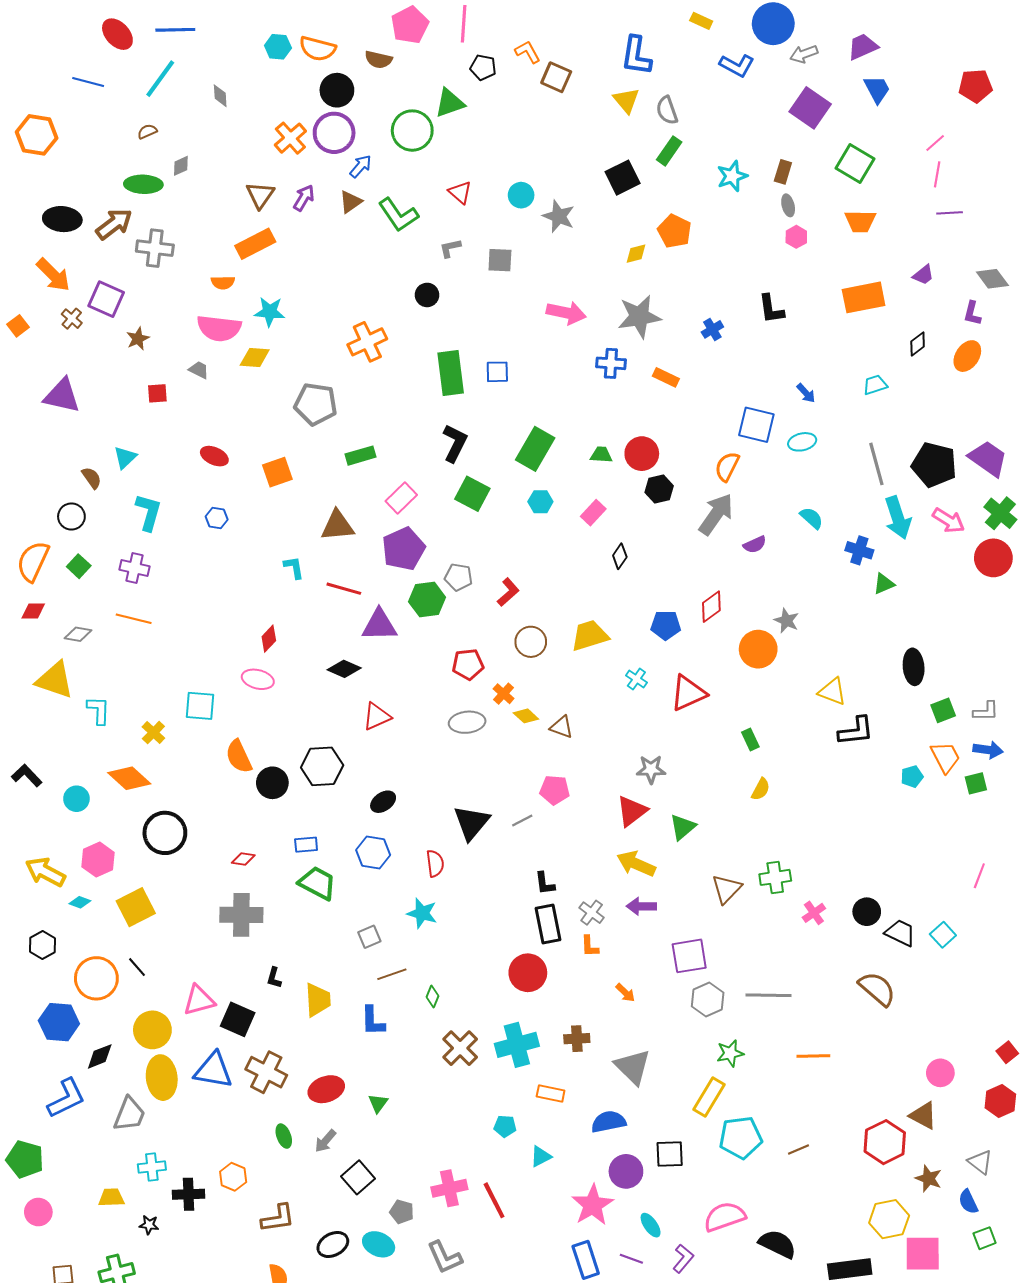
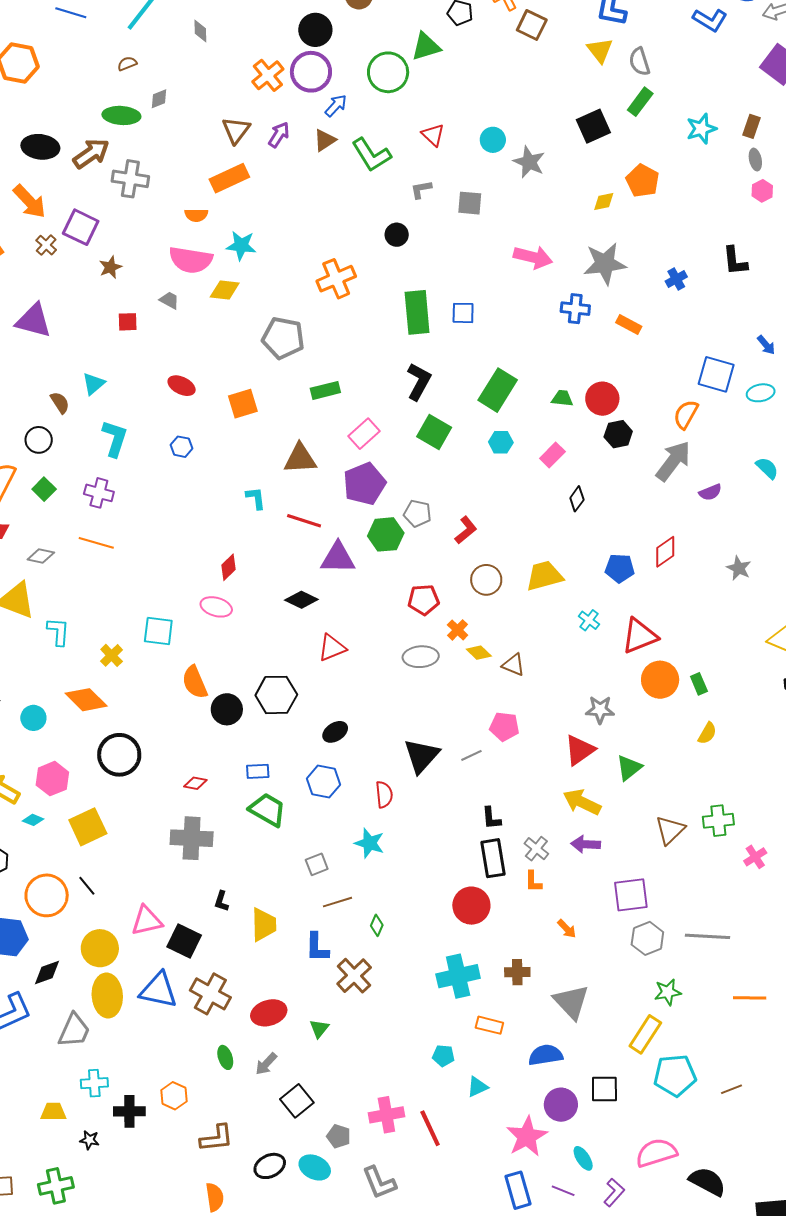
orange circle: (758, 649) -> (660, 680), moved
brown cross: (460, 1048) -> (354, 976), moved

